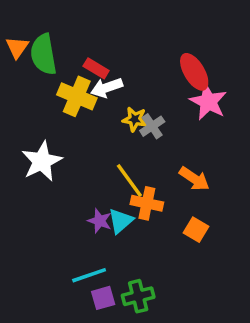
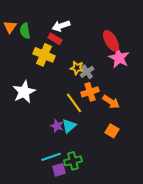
green semicircle: (43, 54) -> (25, 31), size x0.7
white arrow: (107, 88) -> (61, 26), moved
orange cross: (147, 203) -> (90, 92), moved, turned -30
green cross: (138, 296) -> (73, 161), moved

